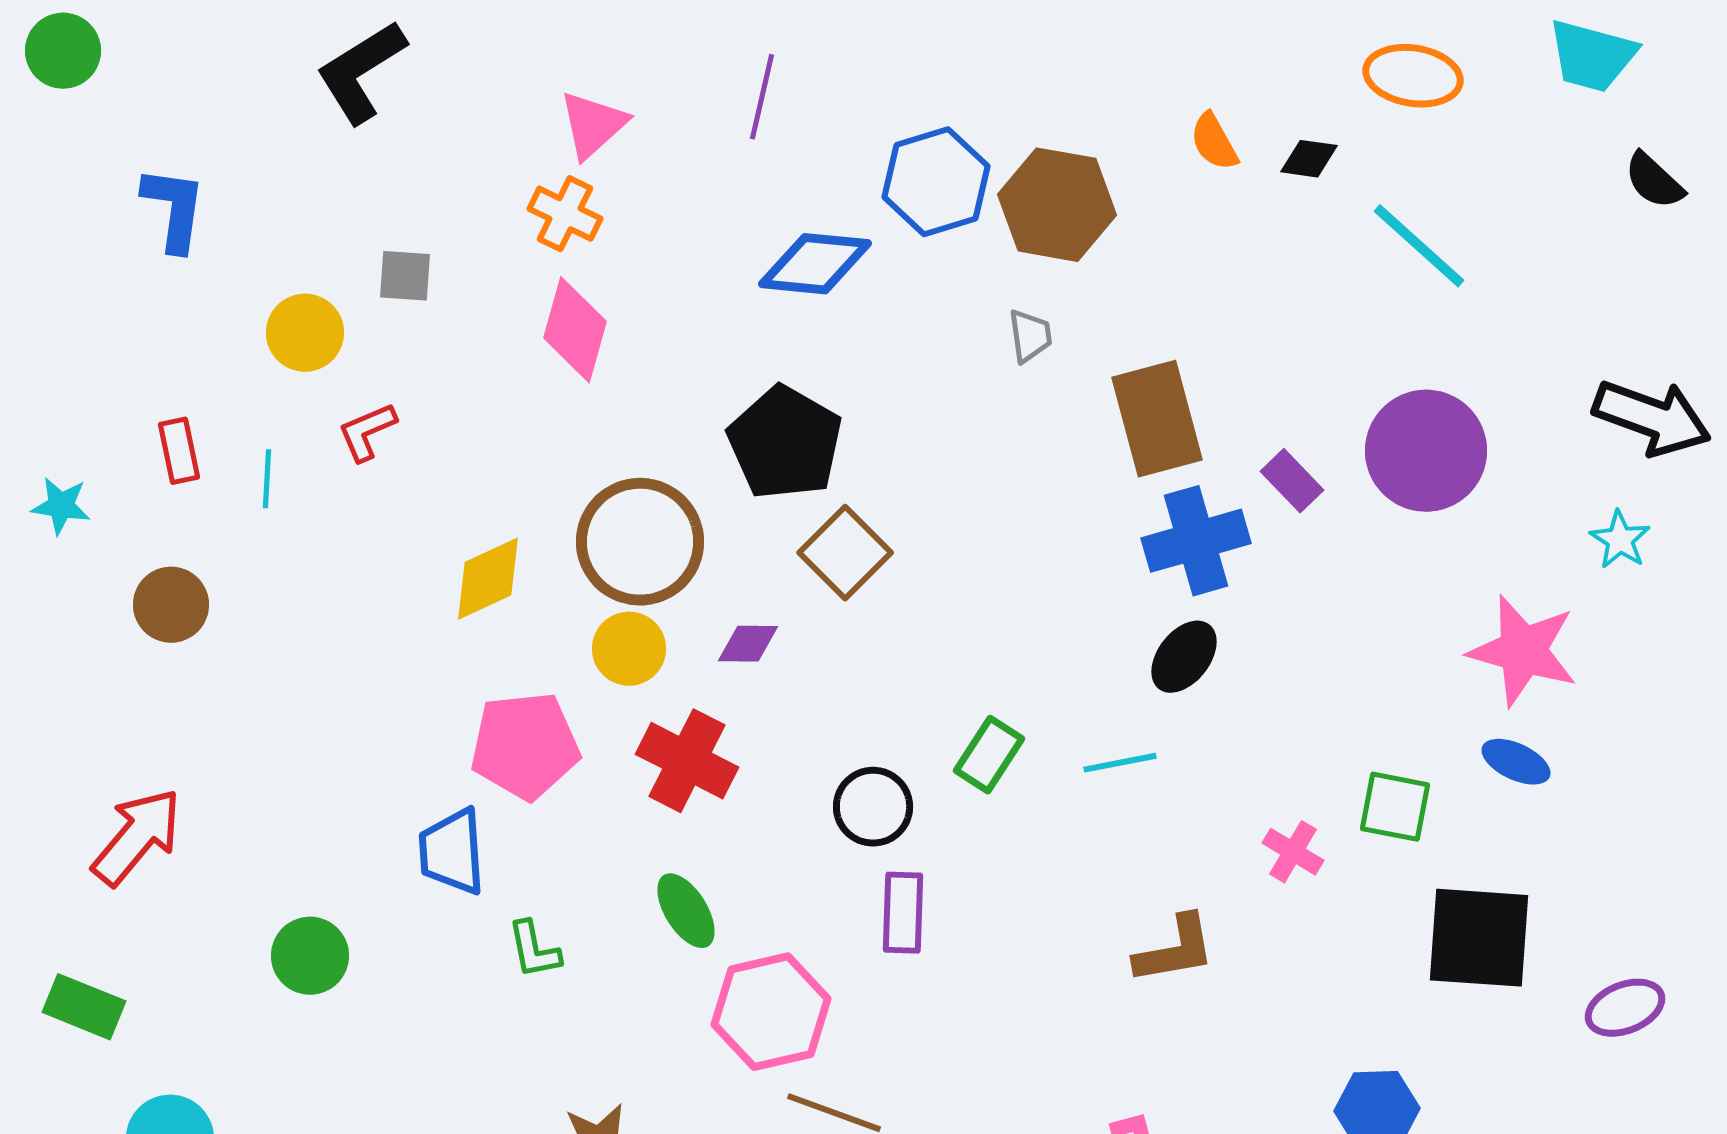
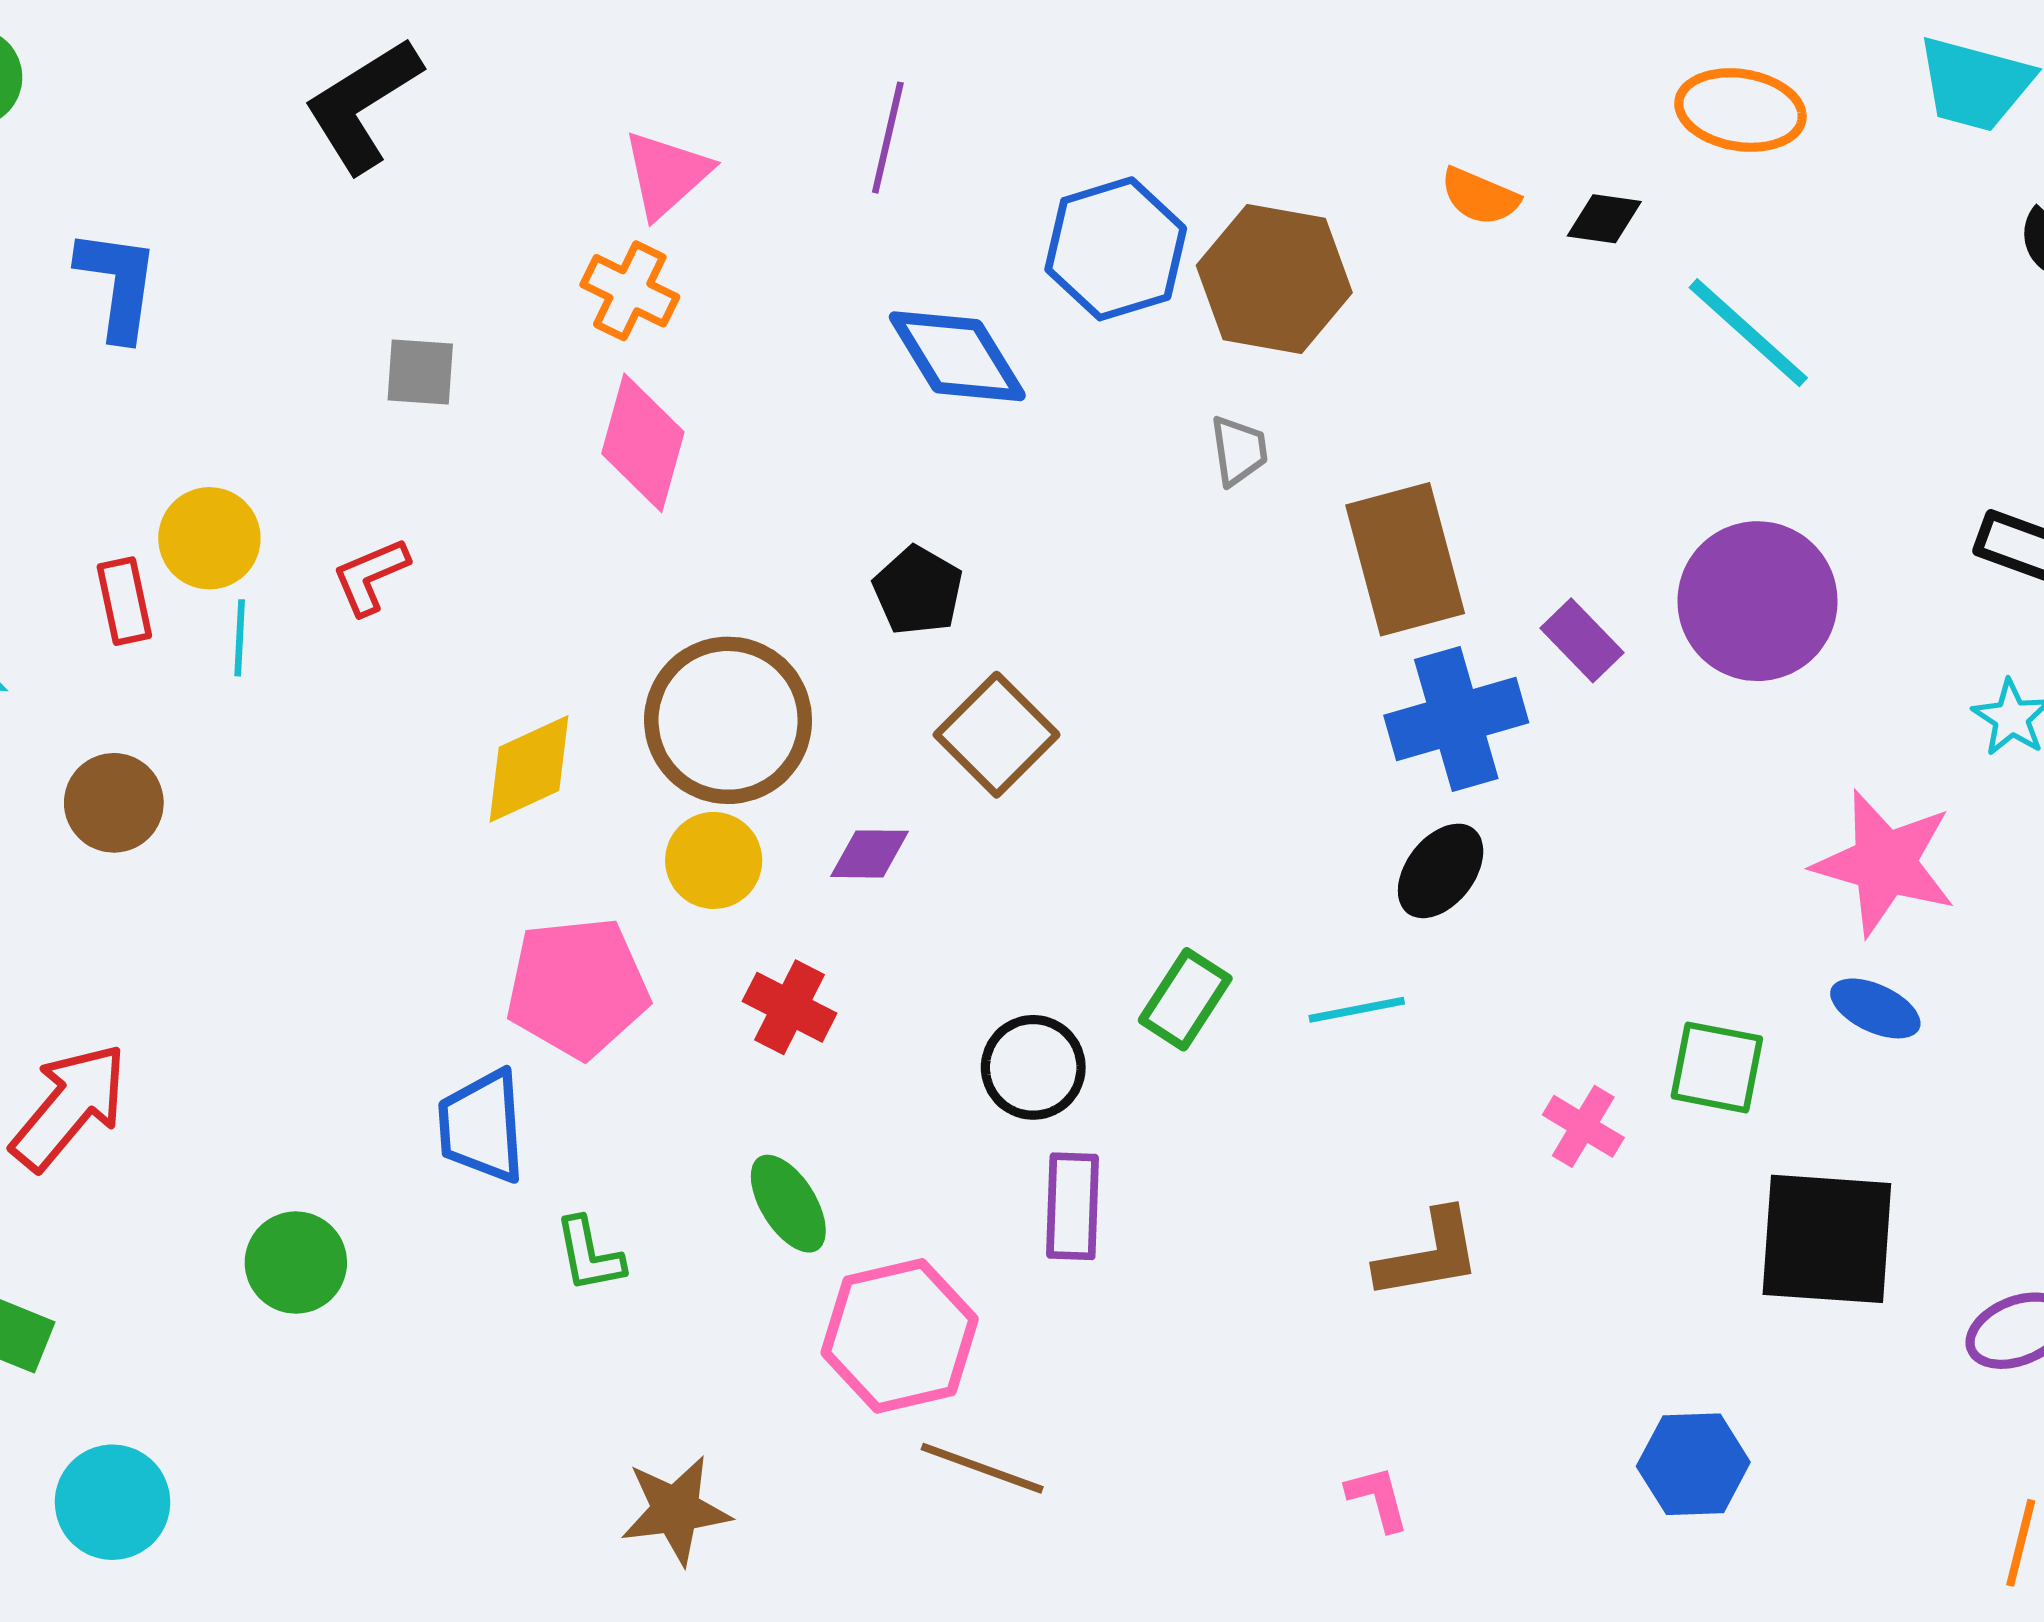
orange semicircle: (1214, 142) -> (1480, 196), turned -38
blue diamond: (815, 264) -> (957, 356), turned 53
yellow circle: (305, 333) -> (209, 538), moved
black pentagon: (785, 443) -> (918, 591), size x0.6
red cross: (687, 761) -> (790, 1007), size x0.7

